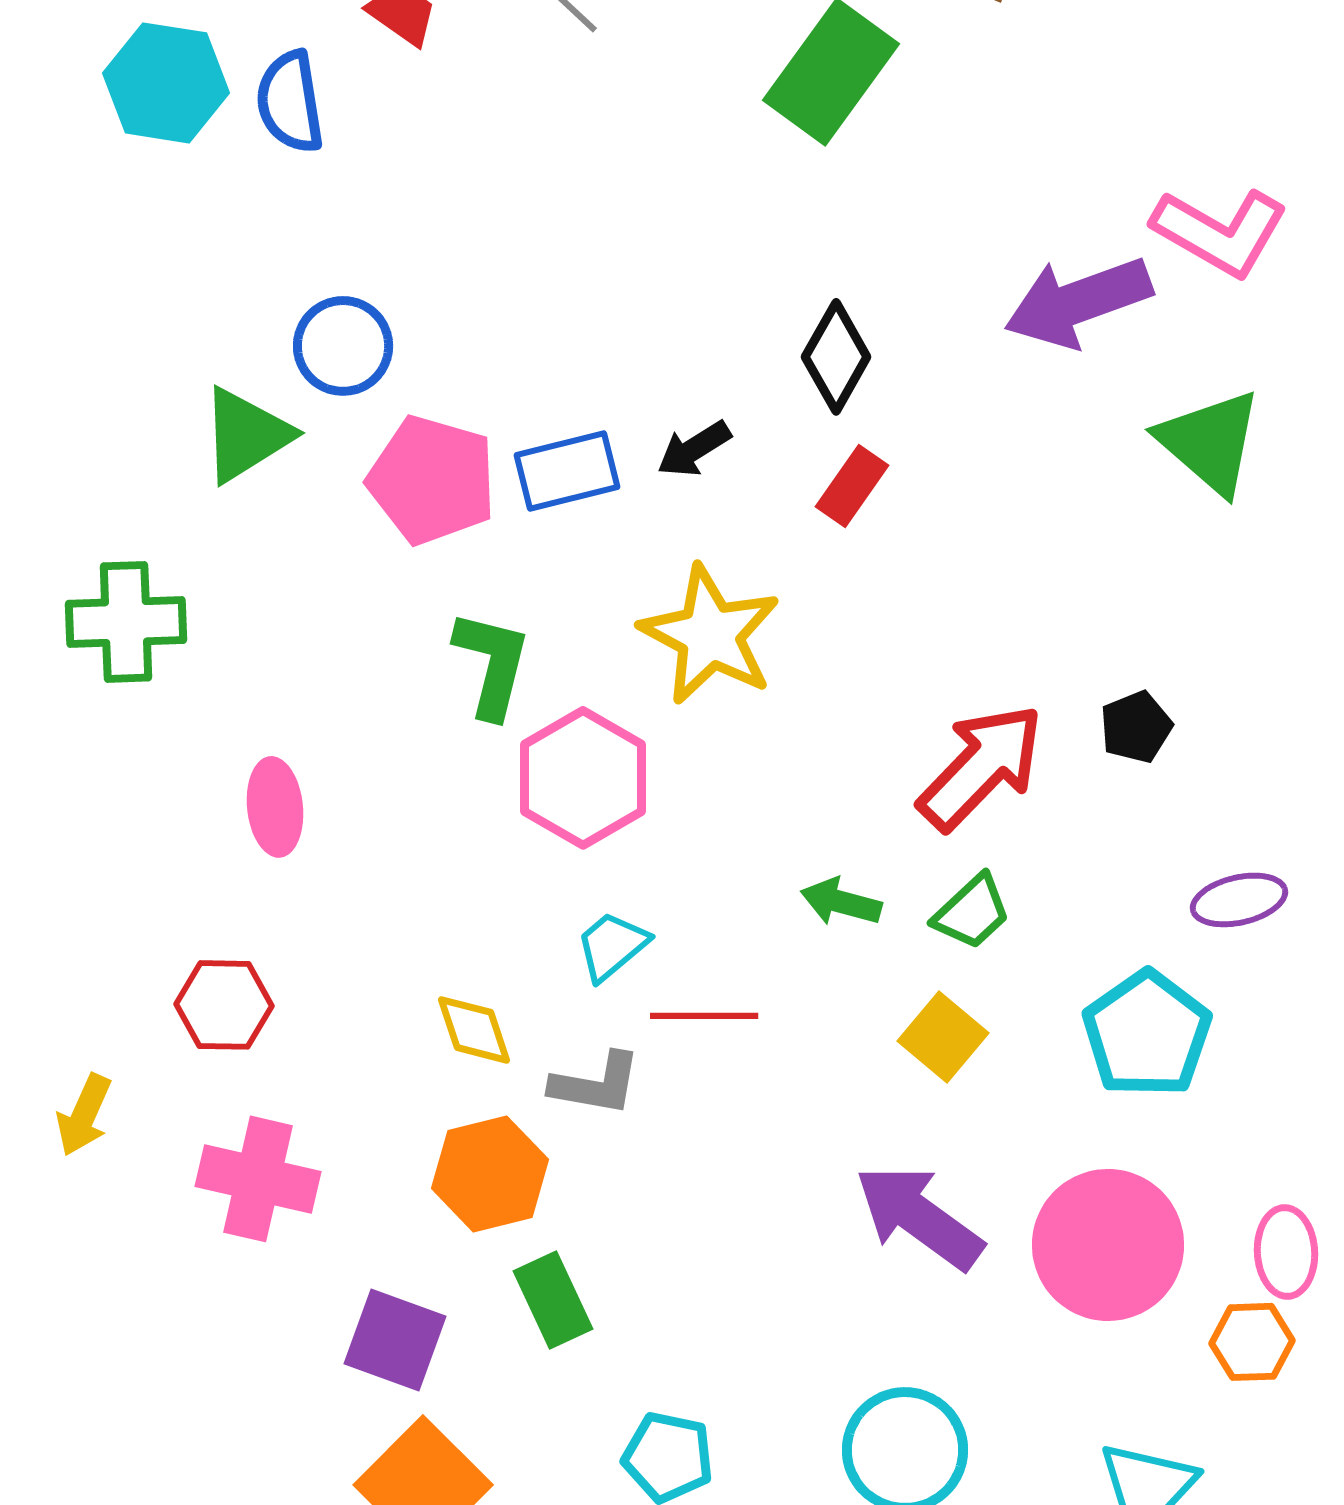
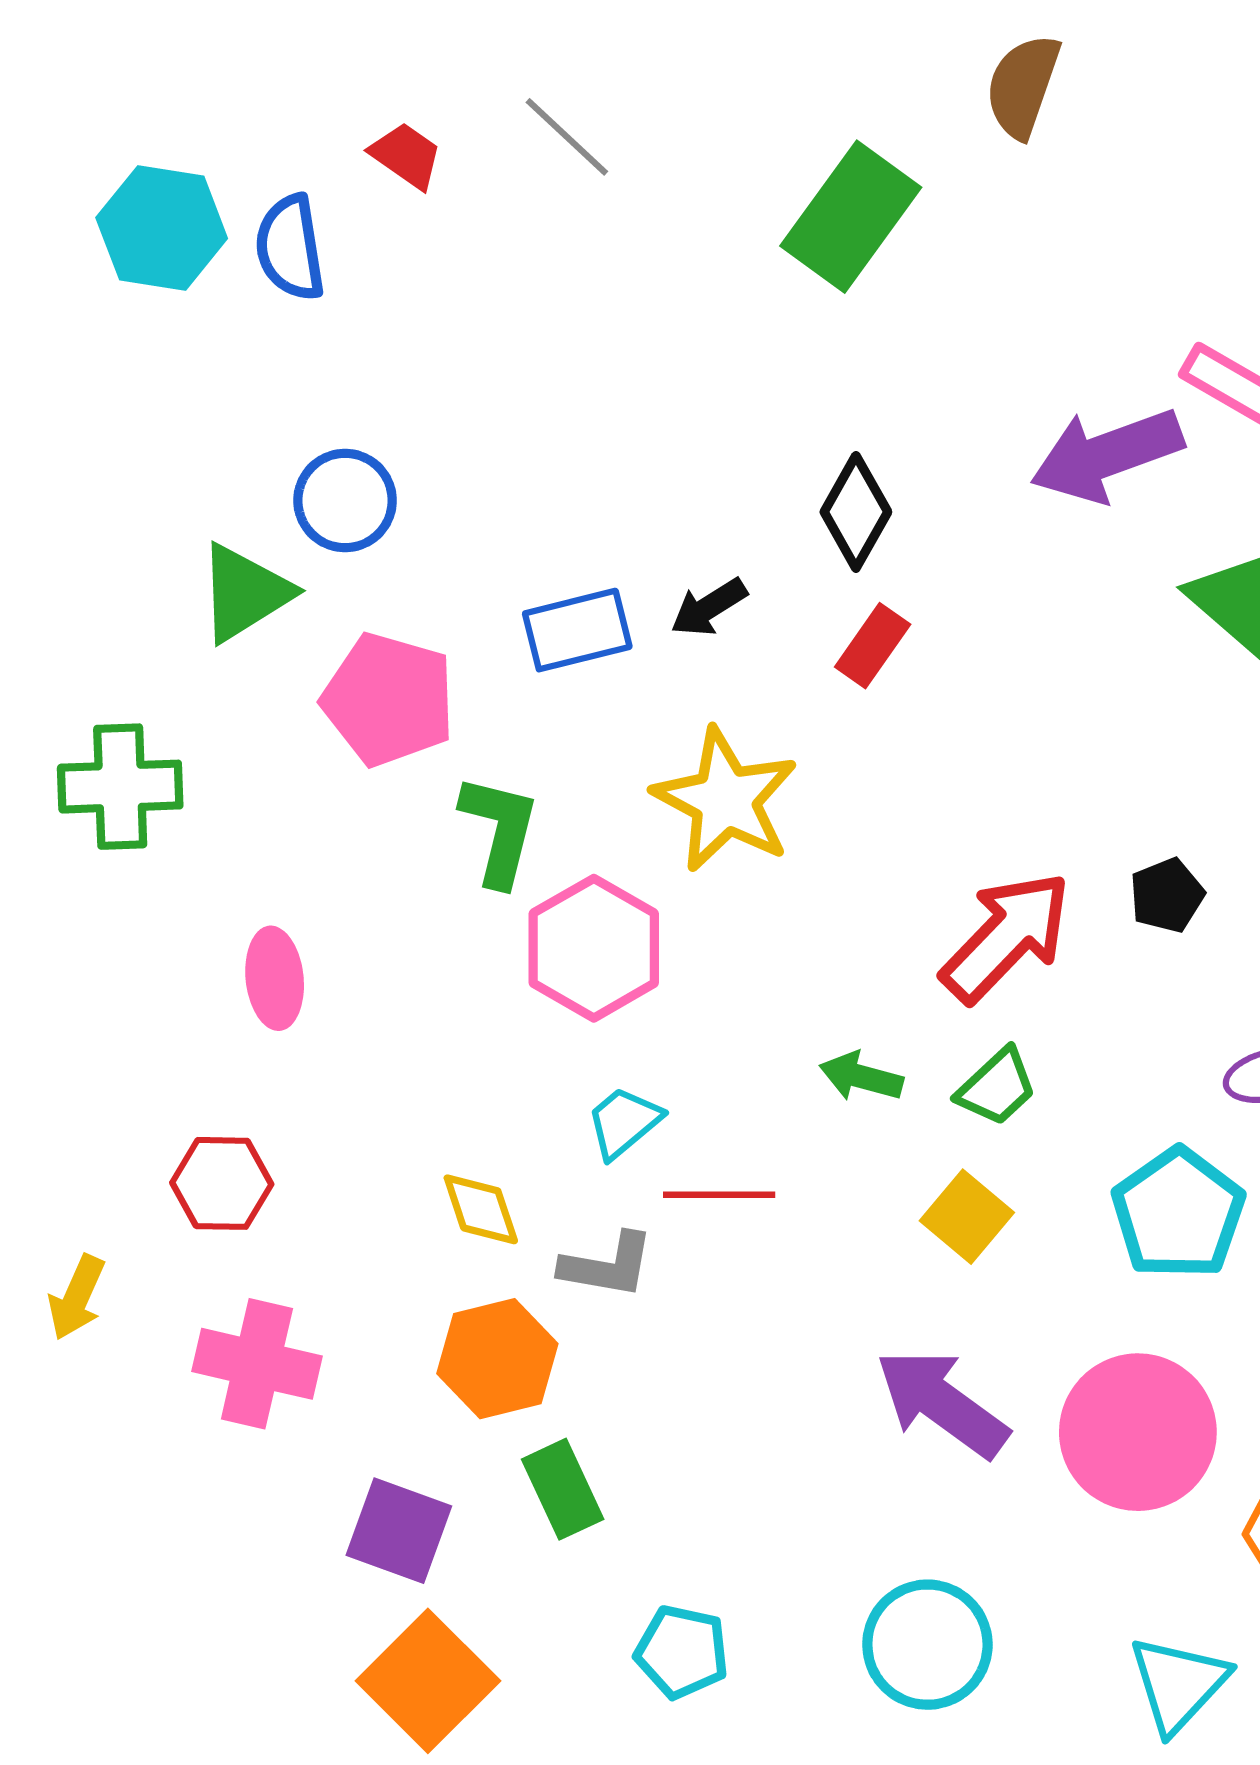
pink pentagon: (432, 480) -> (389, 699), moved

